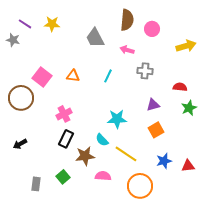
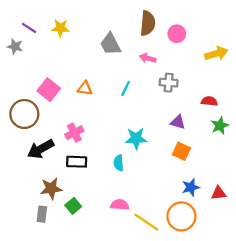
purple triangle: (153, 105) -> (178, 122), turned 32
orange square: (156, 130) -> (181, 151), turned -35
black rectangle: (66, 139) -> (77, 162), turned 66
cyan semicircle: (102, 140) -> (119, 163), turned 40
black arrow: (20, 144) -> (41, 149), moved, size x1.6
yellow line: (126, 154) -> (147, 222), moved
brown star: (85, 156) -> (51, 188), moved
orange circle: (140, 186) -> (181, 216), moved

